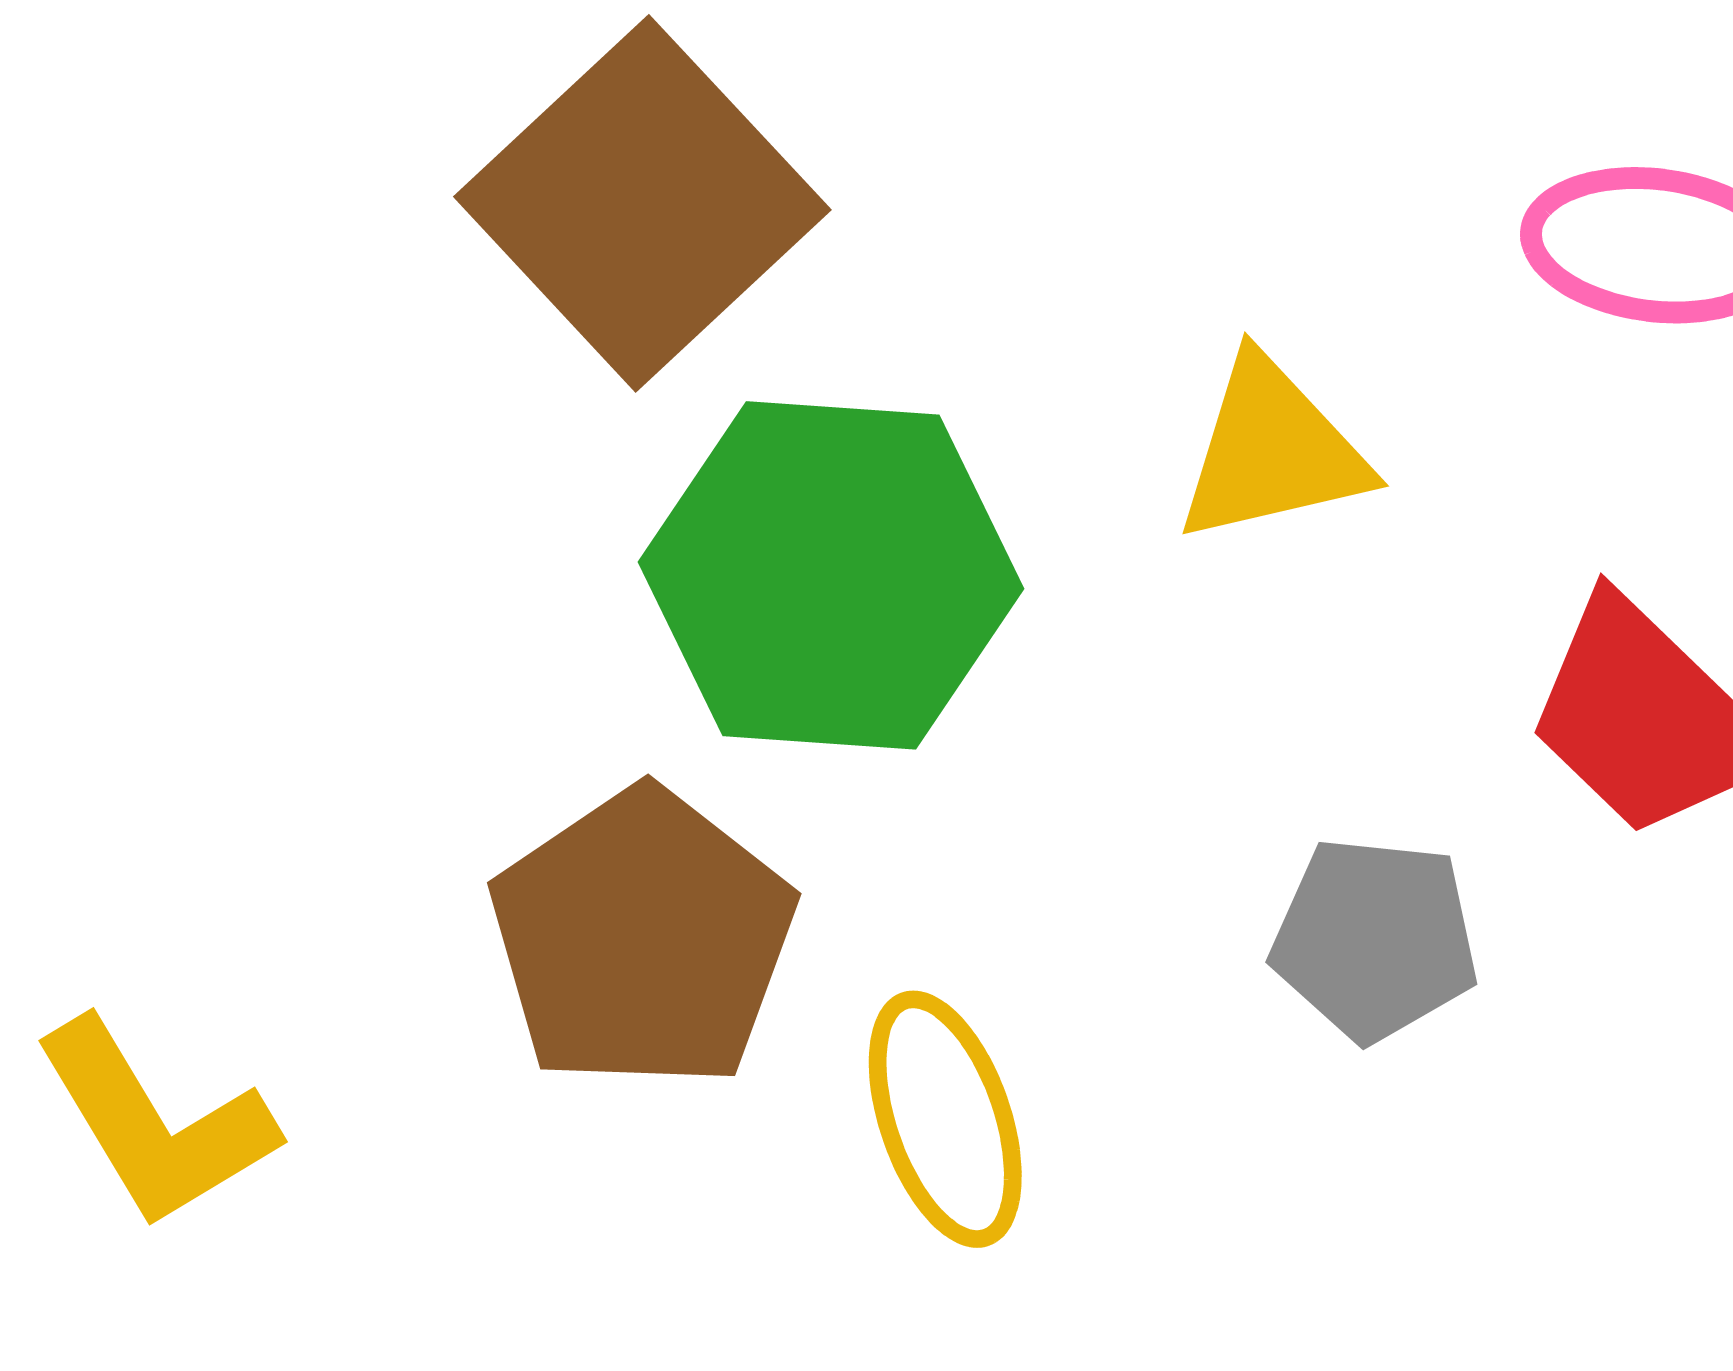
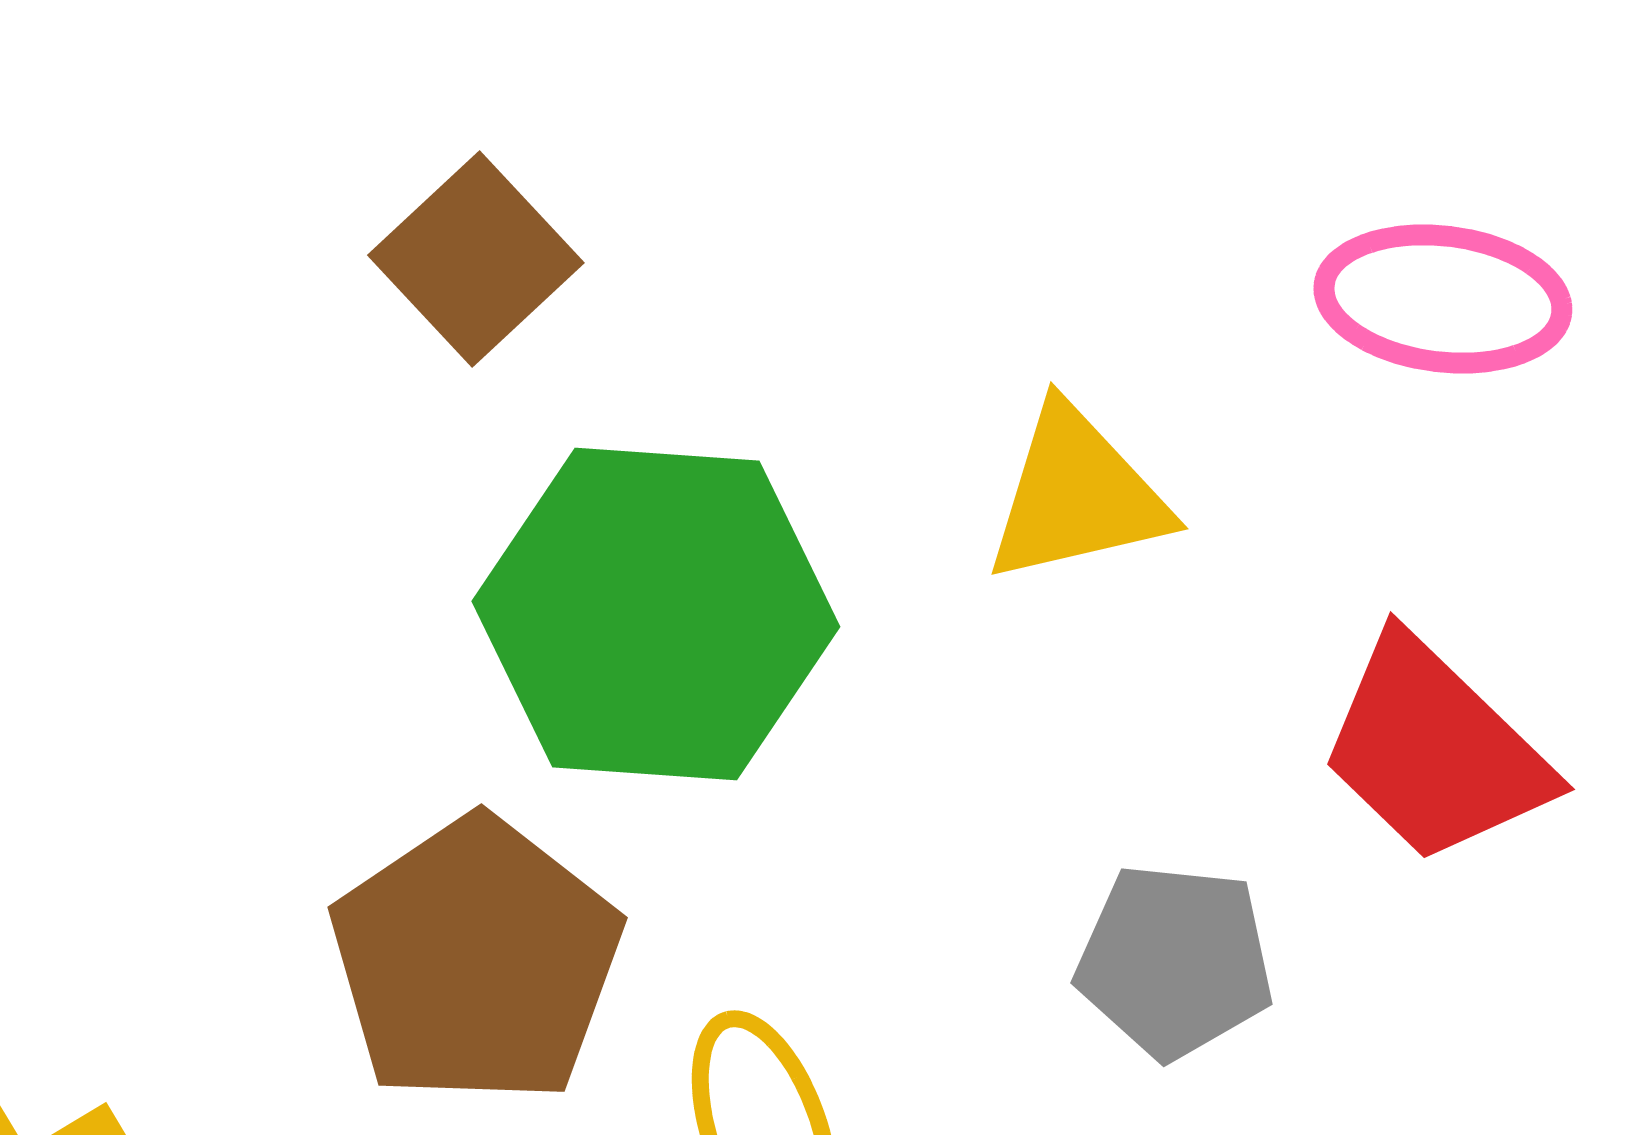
brown square: (642, 203) -> (476, 259), size x0.6

